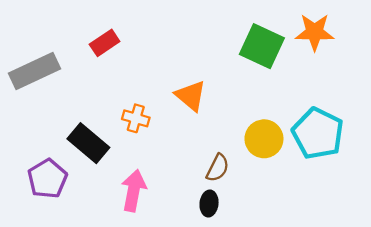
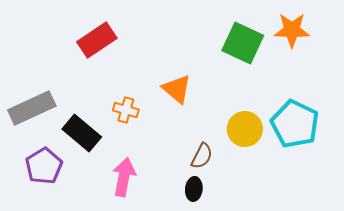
red rectangle: (105, 43) -> (97, 40), size x1.4
gray rectangle: (34, 71) -> (32, 108), moved

